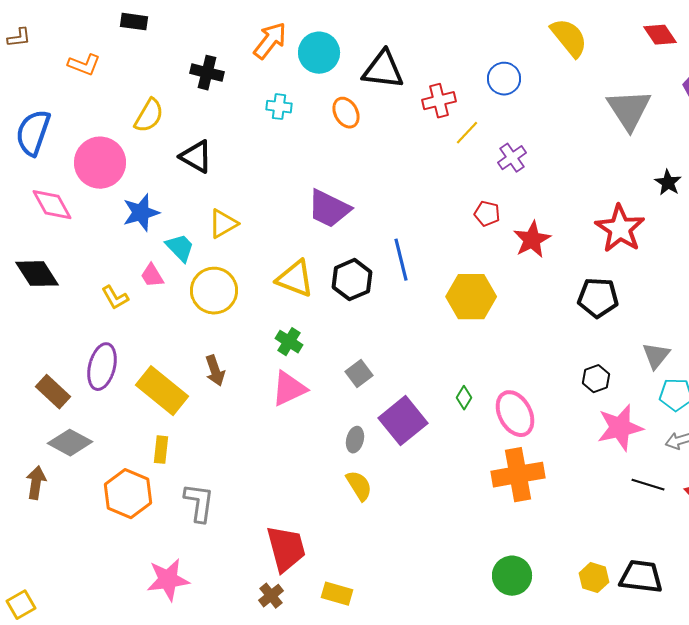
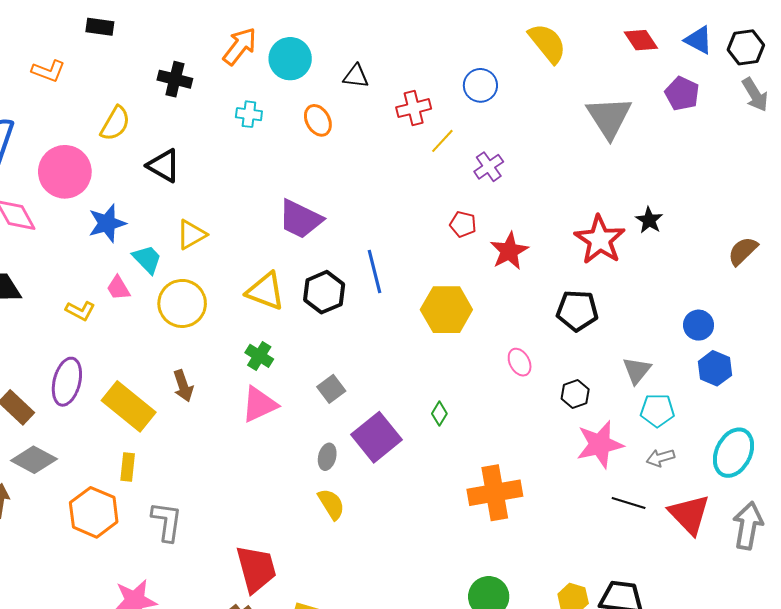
black triangle: (383, 70) -> (356, 76), size x0.6
black star: (668, 183) -> (649, 220), moved
yellow L-shape: (115, 298) -> (80, 311), turned -32
pink ellipse: (515, 414) -> (520, 362), moved, size x0.6

